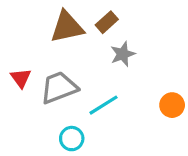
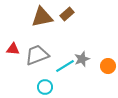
gray star: (123, 54) -> (82, 59), moved
red triangle: (21, 78) -> (13, 49), turned -48

